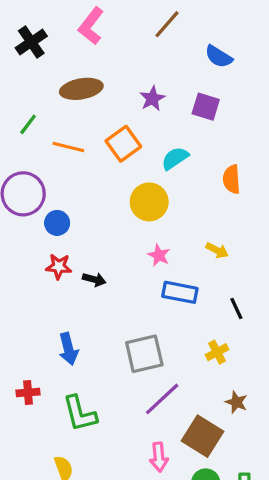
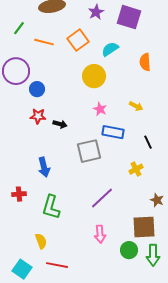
purple square: (206, 107) -> (129, 17), size x1.4
gray square: (144, 354) -> (89, 151), moved
brown star: (236, 402) -> (157, 200), moved
green L-shape: (80, 414) -> (51, 207), turned 30
brown square: (202, 436) -> (144, 227), moved, turned -35

